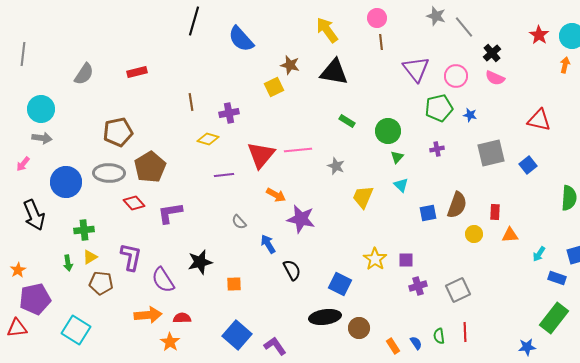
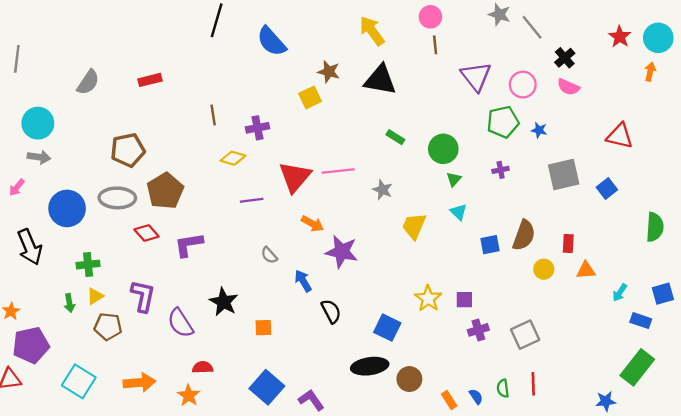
black star: (200, 262) -> (224, 302), turned -30
orange arrow: (148, 315) -> (140, 383), moved

